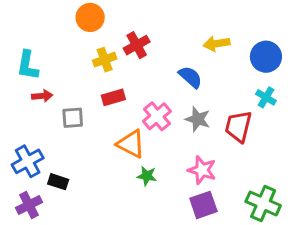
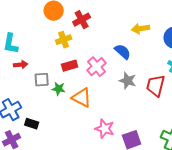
red cross: (137, 45) -> (82, 20), moved
pink cross: (157, 116) -> (97, 67), moved
pink star: (202, 170) -> (105, 129), moved
green star: (147, 176) -> (59, 89), moved

